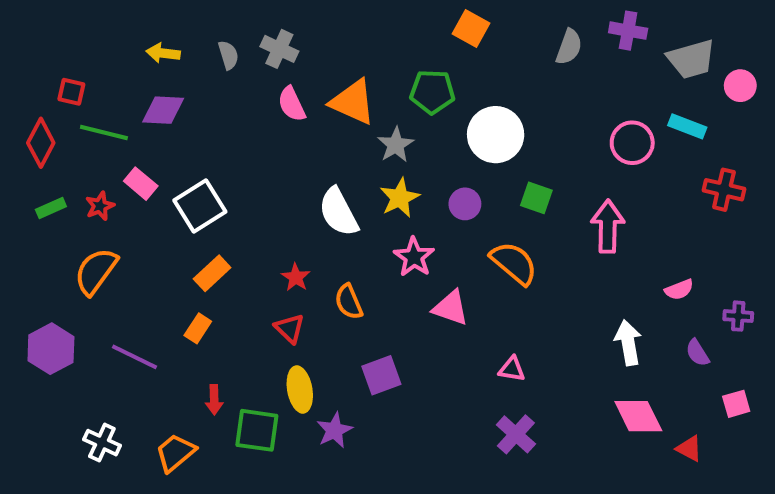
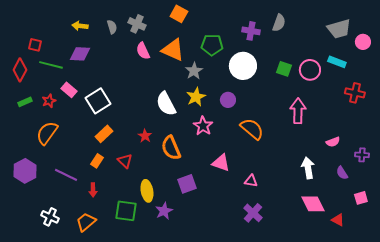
orange square: (471, 29) -> (179, 14), moved
purple cross: (628, 31) -> (251, 31), moved
green square: (536, 198) -> (284, 69), moved
orange semicircle: (349, 302) -> (171, 148), size x1.4
pink triangle: (451, 308) -> (221, 163), moved
red triangle: (290, 328) -> (125, 161), moved
red arrow: (214, 400) -> (93, 190), moved

